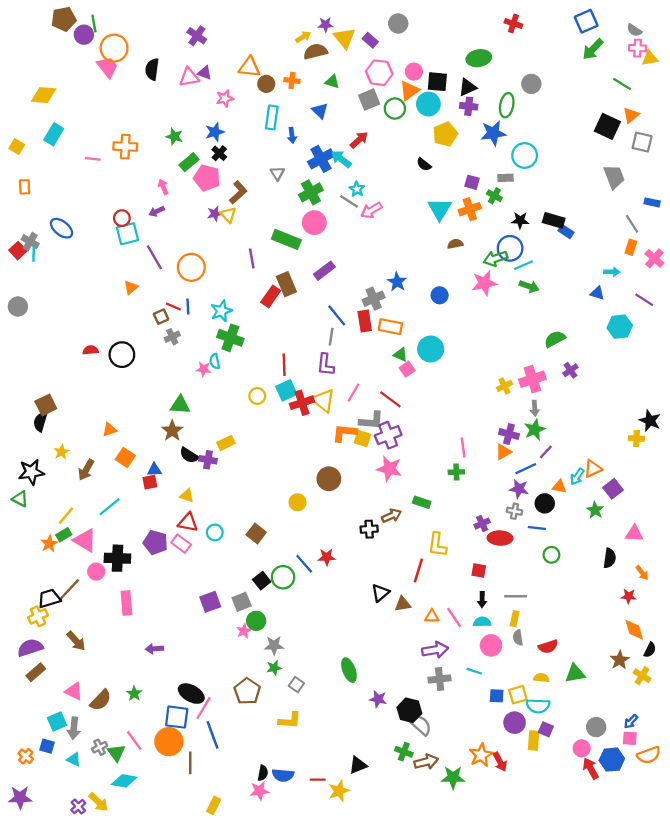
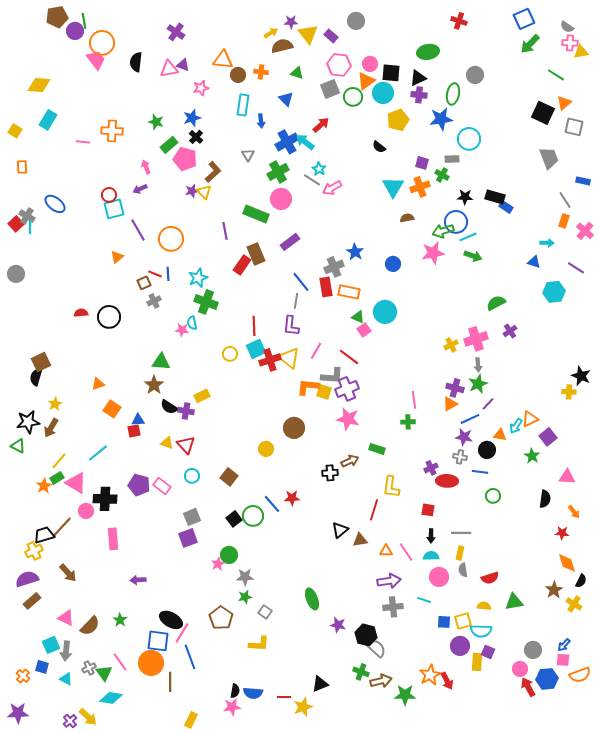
brown arrow: (86, 470) -> (51, 428), moved
red triangle: (188, 522) -> (186, 445), moved, turned 36
gray square: (242, 602) -> (192, 517), moved

